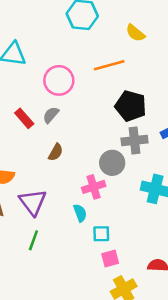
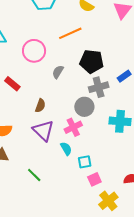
gray semicircle: (51, 115) -> (58, 72), moved
purple triangle: (33, 202) -> (43, 131), moved
green line: (33, 240) -> (34, 175), turned -56

